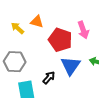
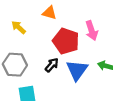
orange triangle: (37, 22) -> (49, 13), moved
black arrow: (49, 78) -> (52, 65), moved

